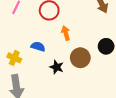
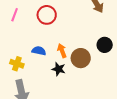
orange arrow: (66, 33) -> (62, 51), moved

